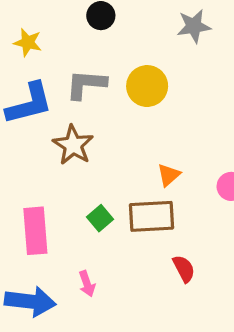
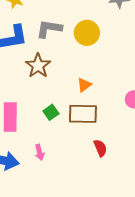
orange triangle: (169, 175) -> (84, 85), moved

